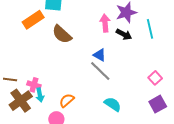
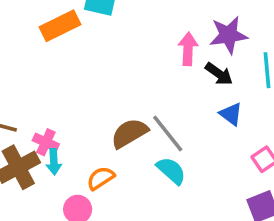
brown semicircle: (62, 34) -> (129, 133), moved, turned 100
blue triangle: (100, 55) -> (231, 114), moved
cyan semicircle: (113, 104) -> (171, 171), moved

